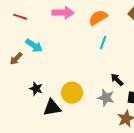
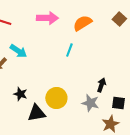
cyan line: (103, 43) -> (69, 50), moved
black arrow: (117, 80) -> (101, 85), turned 64

